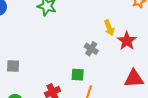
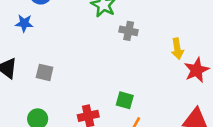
gray cross: (91, 49) -> (129, 31), moved, turned -32

